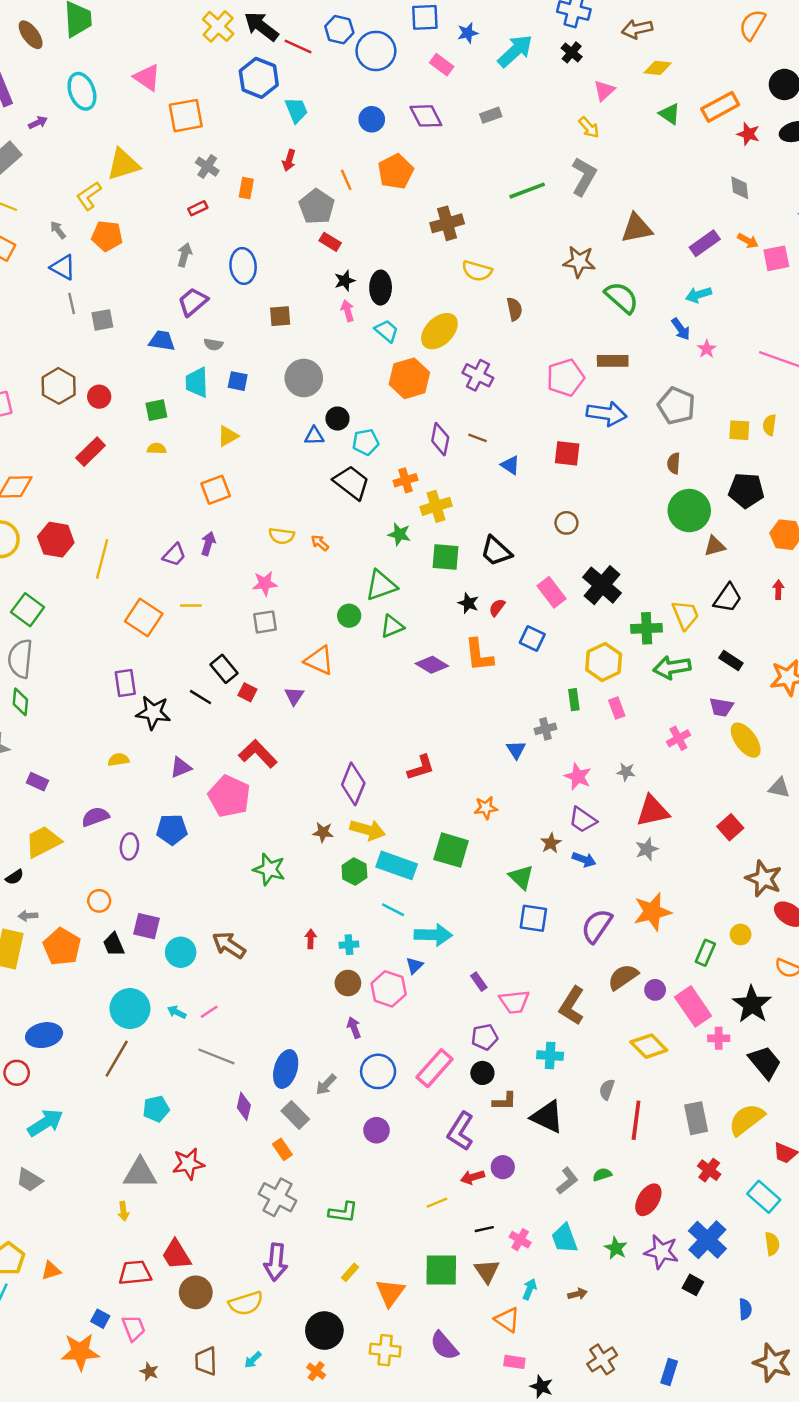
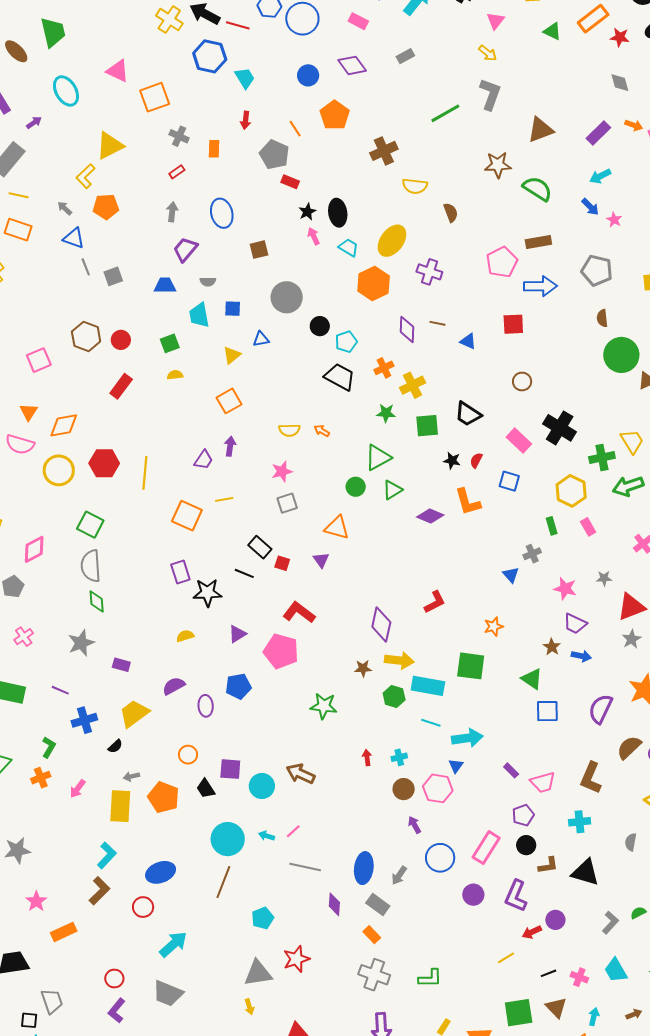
blue triangle: (314, 436) -> (261, 339), moved
purple circle: (376, 1130) -> (473, 895), moved
gray trapezoid: (29, 1180) -> (168, 993), size x1.4

